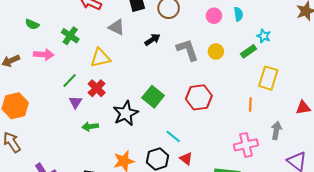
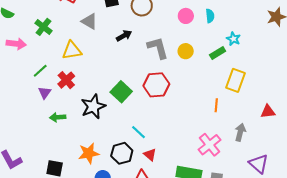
red hexagon: (199, 97) -> (156, 85), moved
pink cross: (246, 145) -> (210, 145), turned -30

